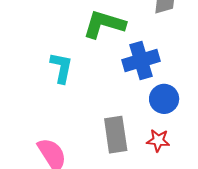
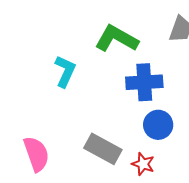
gray rectangle: (116, 135) -> (103, 149), turned -66

